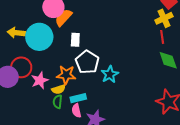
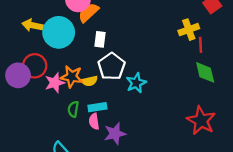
yellow cross: (164, 18) -> (189, 30), moved
orange star: (66, 75) -> (72, 77), moved
yellow semicircle: (59, 89) -> (89, 81), moved

